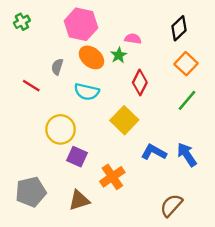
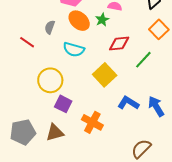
red diamond: (140, 82) -> (119, 44), turned 55
green line: (187, 100) -> (143, 60), moved
orange cross: (112, 177) -> (92, 122), turned -30
brown triangle: (79, 200) -> (55, 133), moved

